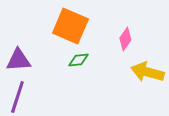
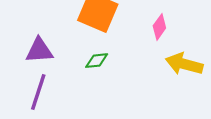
green diamond: (78, 60) -> (97, 61), moved

